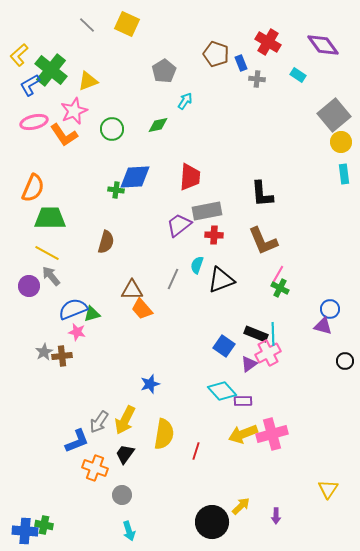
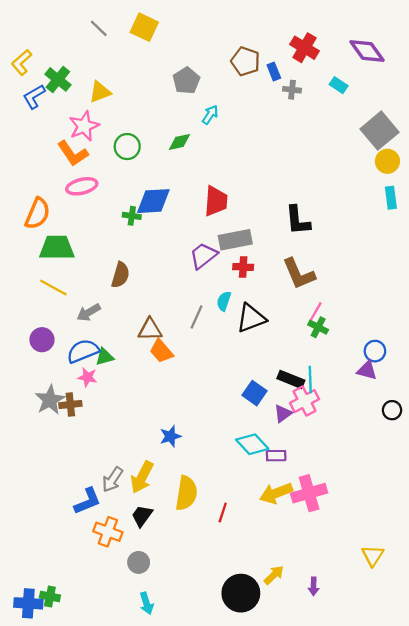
green cross: (51, 70) -> (58, 79), size x0.7
pink ellipse: (34, 122) -> (82, 186), moved
gray arrow: (51, 276) -> (89, 312), moved, turned -80
purple circle: (29, 286) -> (42, 340), moved
gray star: (44, 352) -> (50, 400), size x1.5

